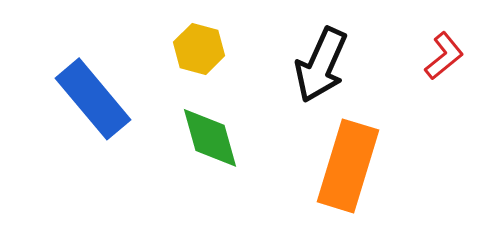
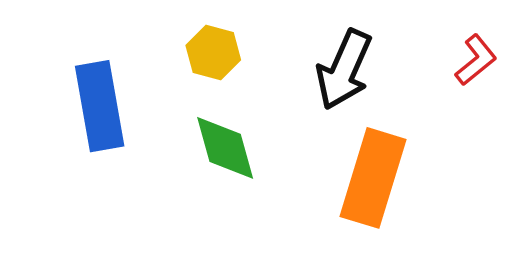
blue rectangle: (93, 99) -> (100, 106), turned 30

